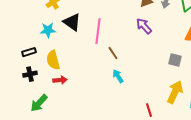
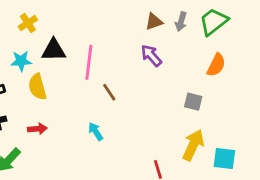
black triangle: (72, 22) -> (54, 50), turned -36
yellow semicircle: (53, 60) -> (37, 87), moved
cyan arrow: (118, 76) -> (96, 131), moved

